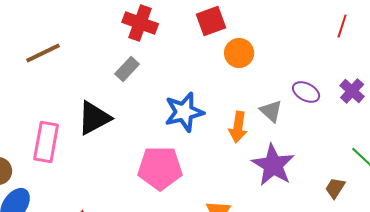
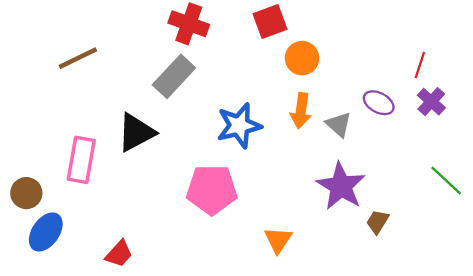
red line: (342, 26) -> (420, 65), moved
gray rectangle: (127, 69) -> (174, 76), size x1.5
orange arrow: (238, 127) -> (301, 111), moved
brown trapezoid: (335, 188) -> (378, 222), moved

